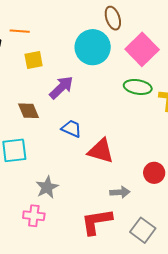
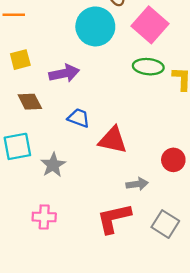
yellow square: (34, 60) -> (20, 60), moved
purple arrow: (61, 87) -> (64, 73), turned 36
gray star: (47, 187) -> (53, 165), moved

